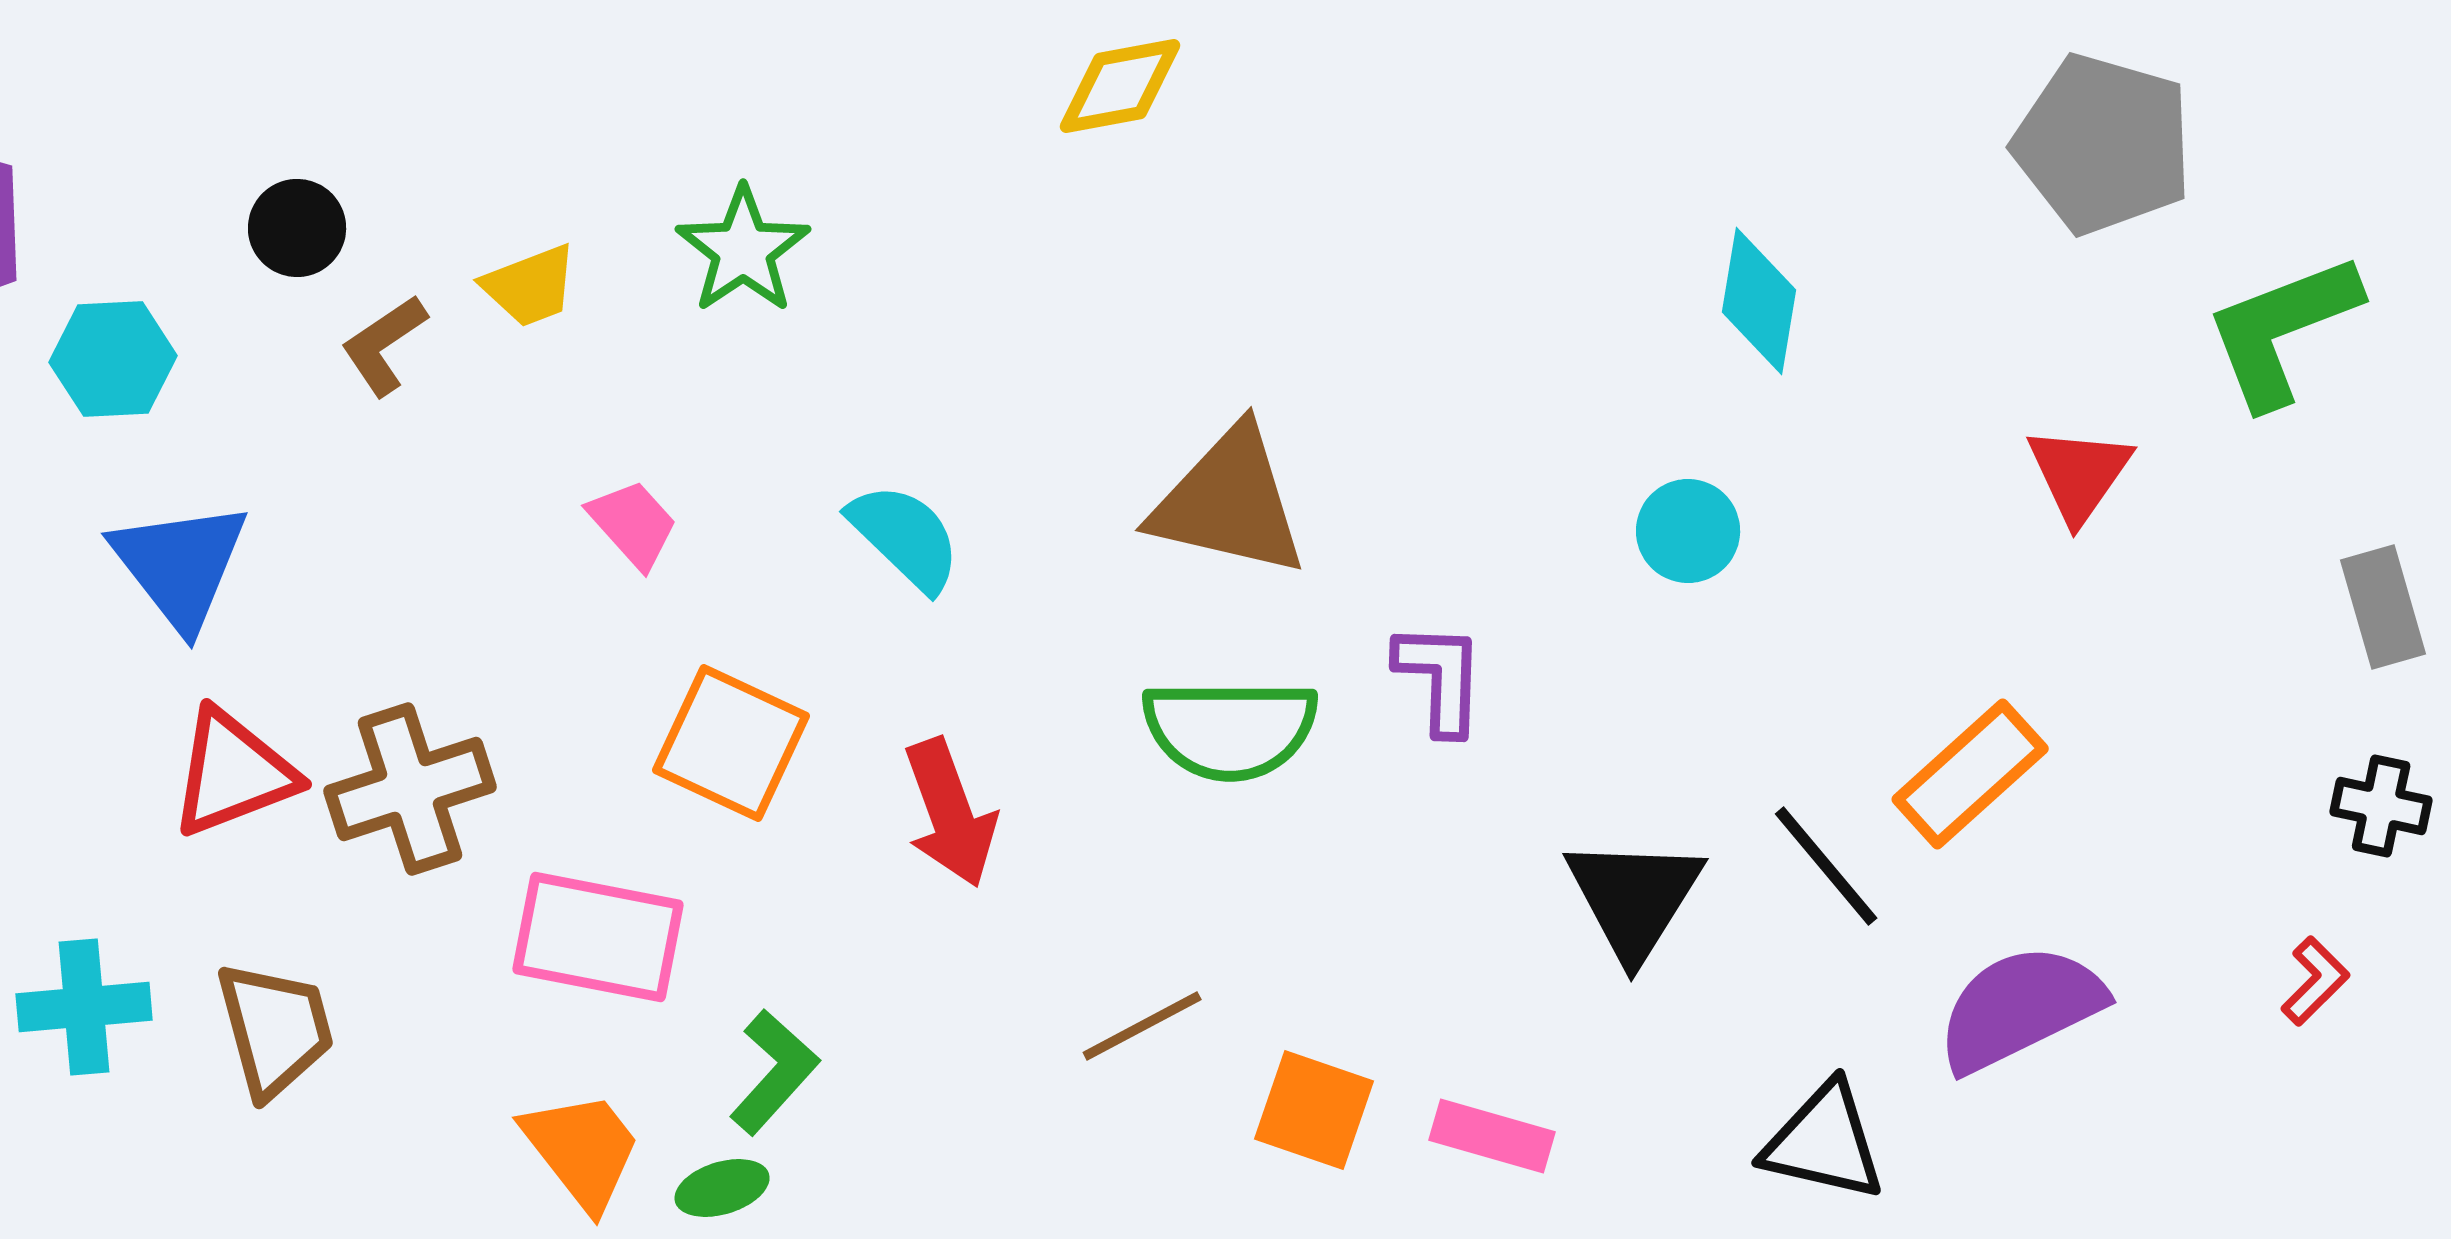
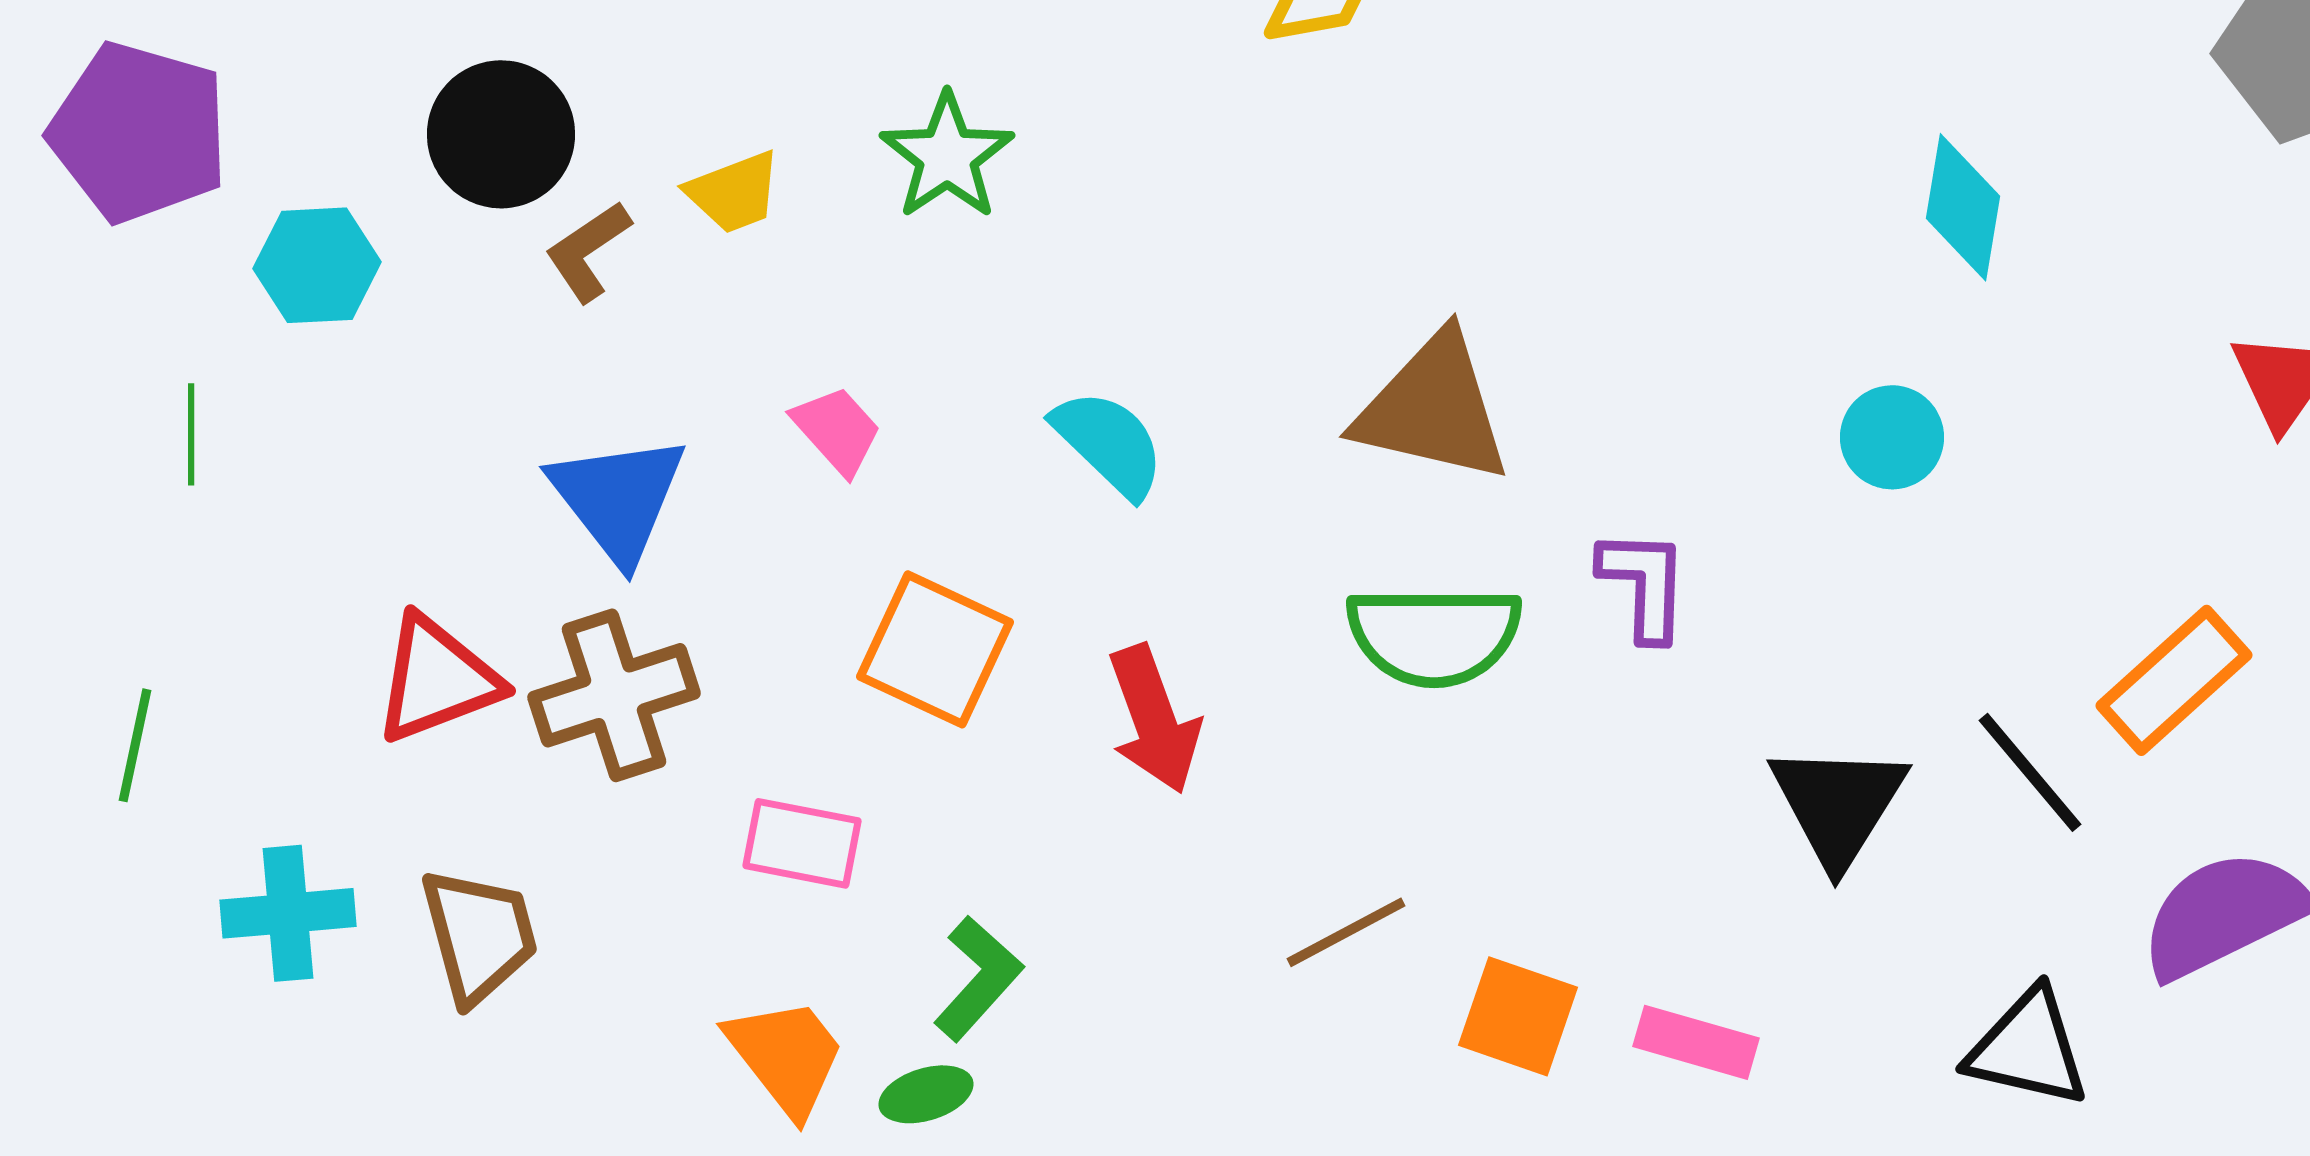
black circle: (297, 228) -> (501, 134), size x1.5
blue triangle: (180, 565) -> (618, 498), moved
pink rectangle: (598, 937) -> (802, 843), size x0.7

